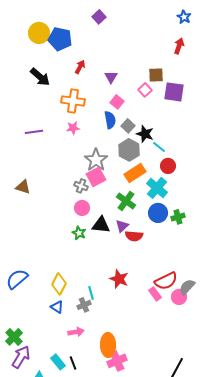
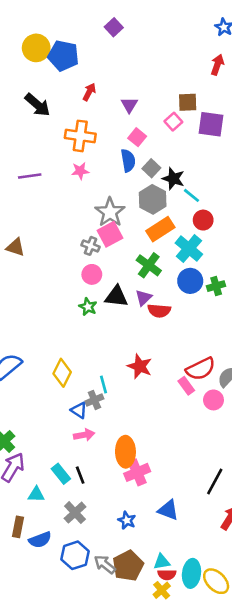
pink circle: (179, 297) -> (213, 400), moved
blue triangle: (57, 307) -> (79, 410), moved

